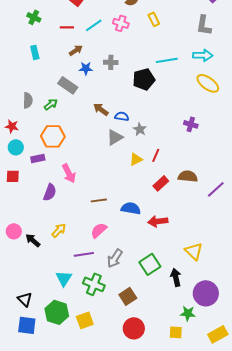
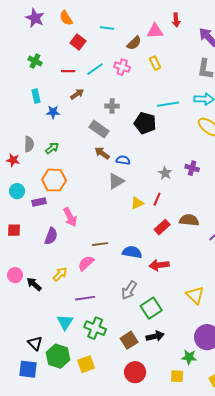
blue star: (86, 68) -> (53, 112), moved
black pentagon: (144, 79) -> (145, 123), turned 30
gray rectangle: (68, 85) -> (99, 129), moved
red star: (12, 126) -> (13, 160), moved
gray star: (140, 129) -> (165, 173), moved
red square: (13, 176) -> (14, 230), moved
pink semicircle: (99, 230) -> (86, 263), moved
gray arrow: (115, 258) -> (129, 290), moved
black arrow: (176, 277) -> (155, 336), moved, turned 90
black triangle: (25, 299) -> (35, 343), moved

